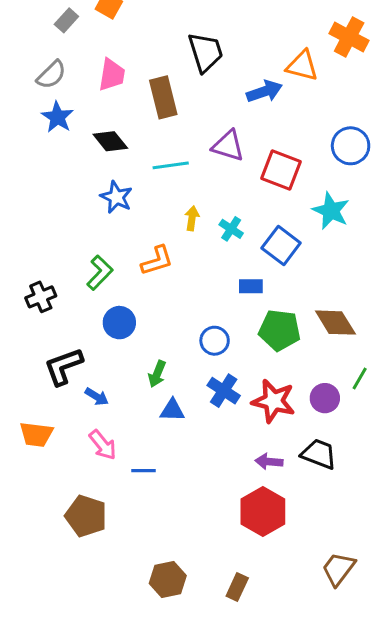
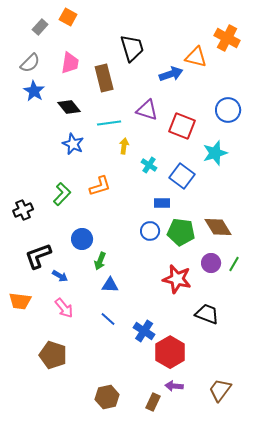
cyan star: (331, 211) -> (215, 153), turned 30
yellow arrow: (192, 218) -> (124, 146), moved
blue circle: (119, 323) -> (82, 239), moved
blue circle: (215, 341) -> (150, 231), moved
blue cross: (224, 391) -> (144, 331), moved
purple circle: (325, 398) -> (211, 263), moved
purple arrow: (269, 462) -> (174, 386), moved
blue line: (144, 471) -> (108, 319), moved, turned 42

